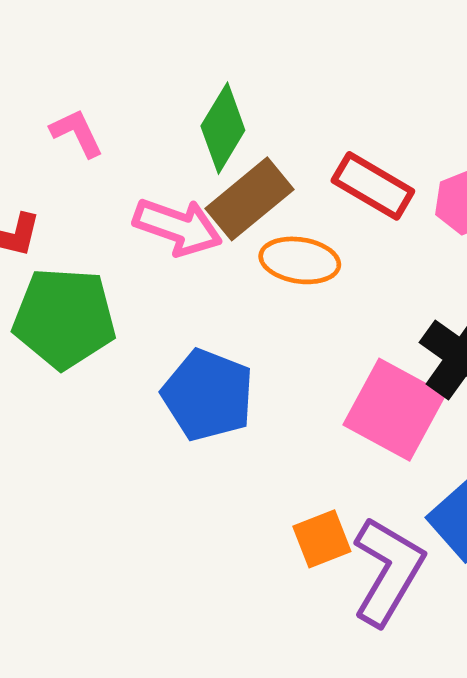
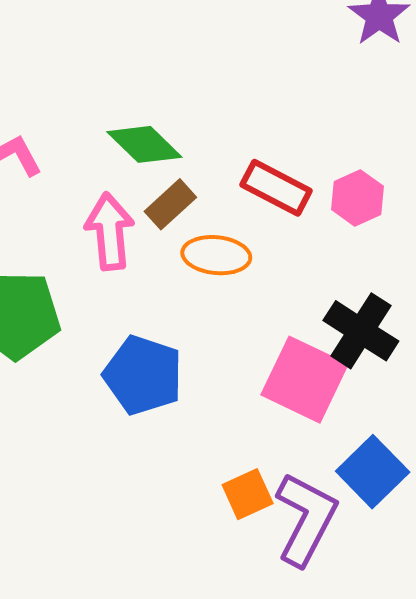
green diamond: (223, 128) -> (144, 144), turned -74
brown rectangle: (250, 199) -> (170, 204), size x0.7
pink arrow: (178, 227) -> (110, 231), turned -112

